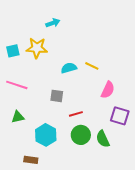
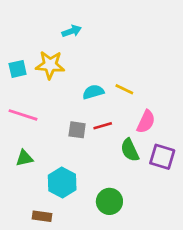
red line: (76, 114) -> (103, 126), moved
green circle: (81, 135) -> (109, 201), moved
green semicircle: (103, 139) -> (130, 150), moved

